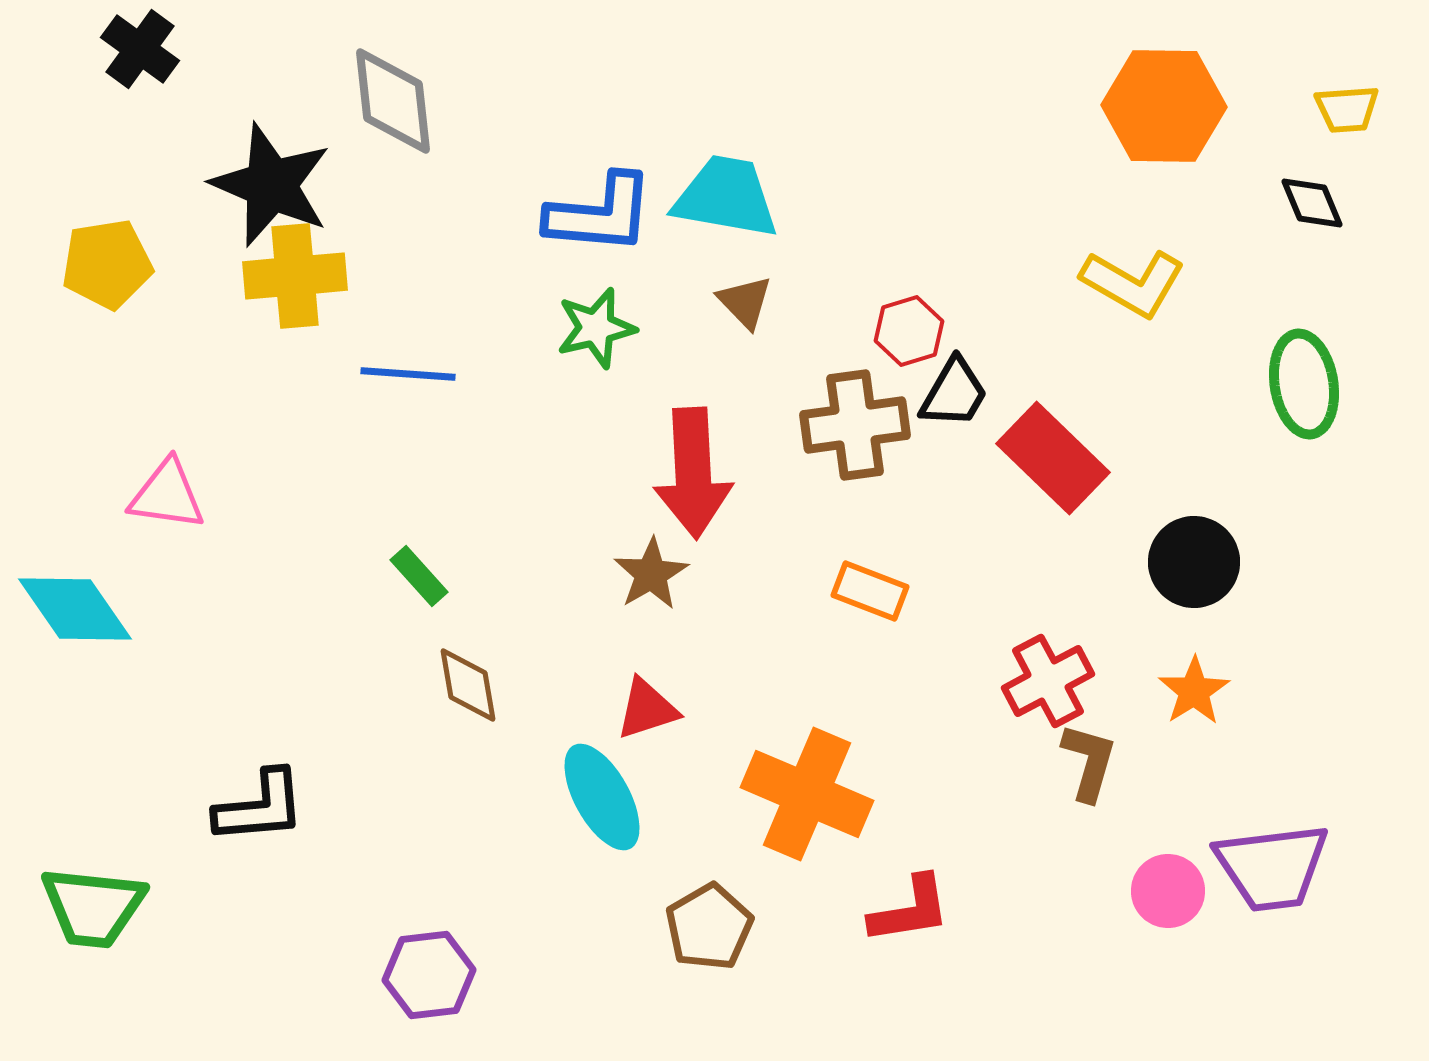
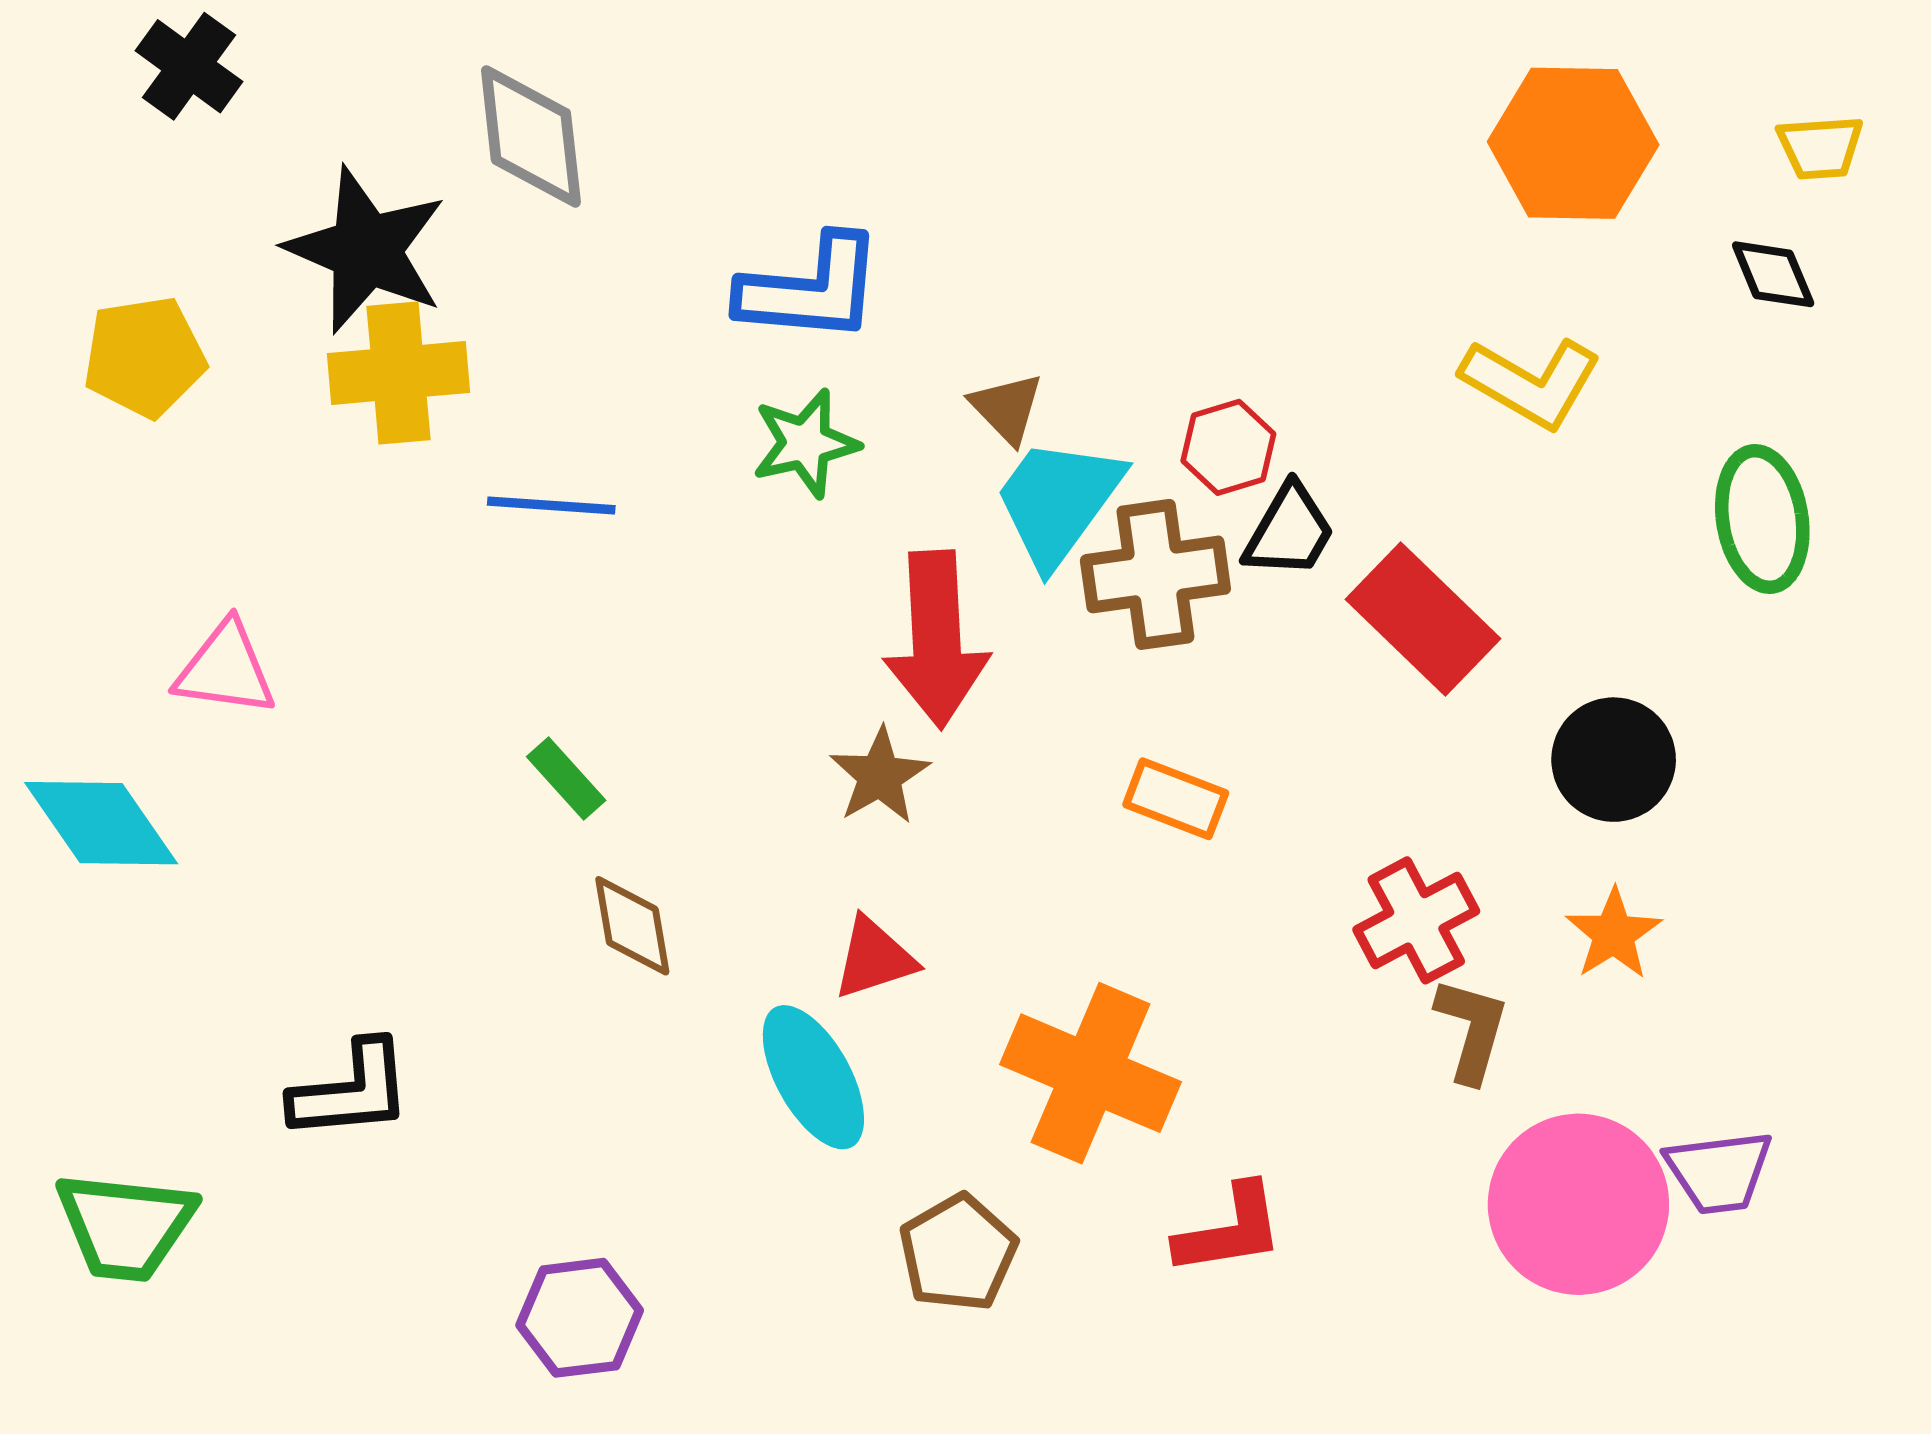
cyan trapezoid: (726, 197) -> (1058, 501), moved, turned -64
purple trapezoid: (1272, 867) -> (1719, 1172), size x0.7
pink circle: (1168, 891) -> (1578, 1204), size x1.8

